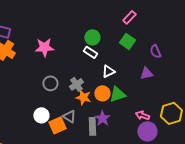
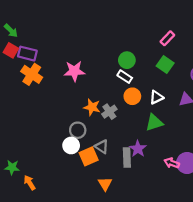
white triangle: (108, 71) -> (156, 97), moved
gray circle: (50, 83) -> (78, 130), moved
orange circle: (102, 93) -> (132, 96), moved
orange star: (83, 97) -> (92, 107), moved
pink arrow: (142, 115) -> (172, 163), moved

